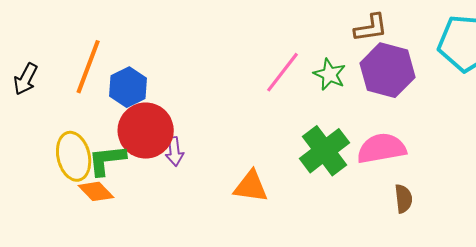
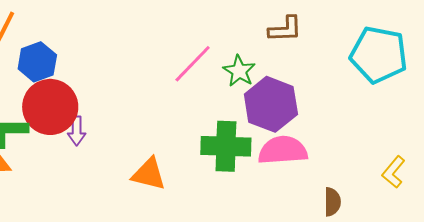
purple hexagon: (387, 70) -> (271, 104), moved
green cross: (325, 151) -> (226, 146), turned 33
brown semicircle: (403, 199) -> (332, 202), moved

